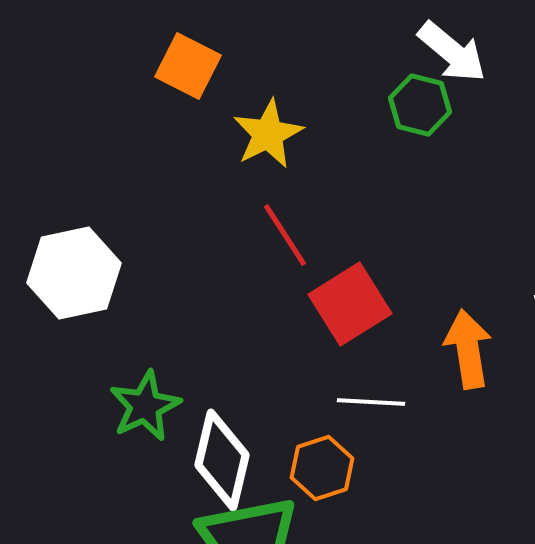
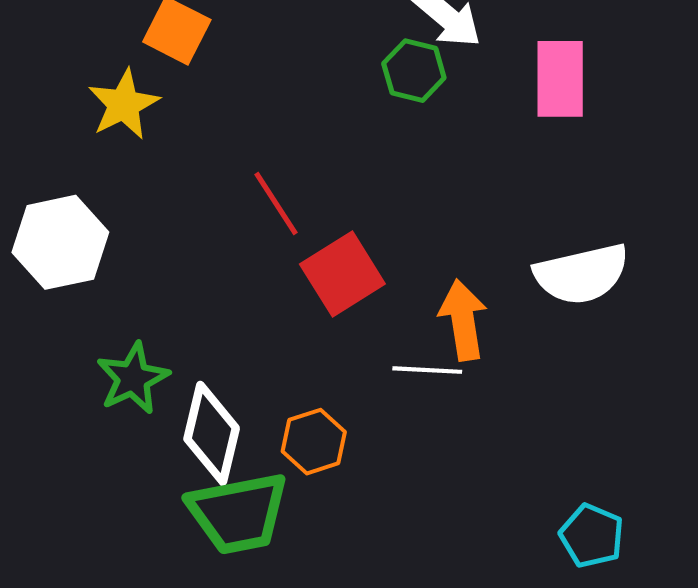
yellow star: (268, 134) -> (124, 104), moved
white line: (371, 402) -> (427, 370), moved

